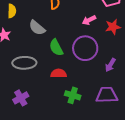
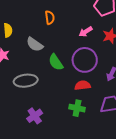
red semicircle: (58, 73) -> (83, 85), moved
purple cross: (21, 98) -> (35, 116), moved

